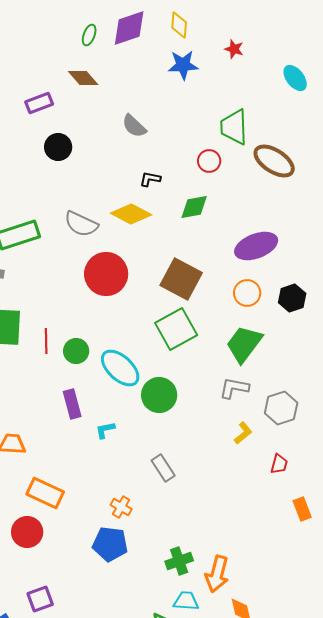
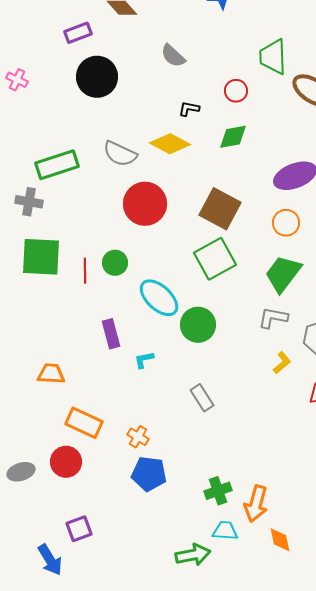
black circle: (58, 147) -> (97, 77), size x1.5
red circle: (209, 161) -> (236, 91), moved
green circle: (76, 351) -> (115, 263), moved
orange cross: (121, 507) -> (138, 437), moved

